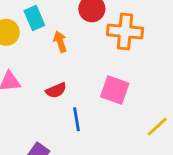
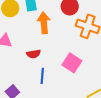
orange arrow: (60, 42) -> (44, 23), size x1.5

